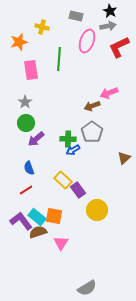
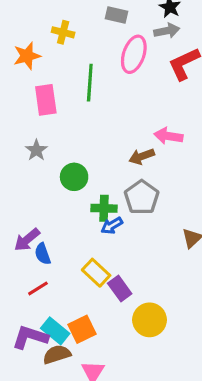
pink arrow: (109, 93) -> (168, 136), turned 30
green circle: (26, 123) -> (74, 177), moved
purple arrow: (36, 139) -> (27, 240), moved
orange square: (54, 216) -> (82, 329), turned -36
purple L-shape: (21, 221) -> (30, 337), turned -35

